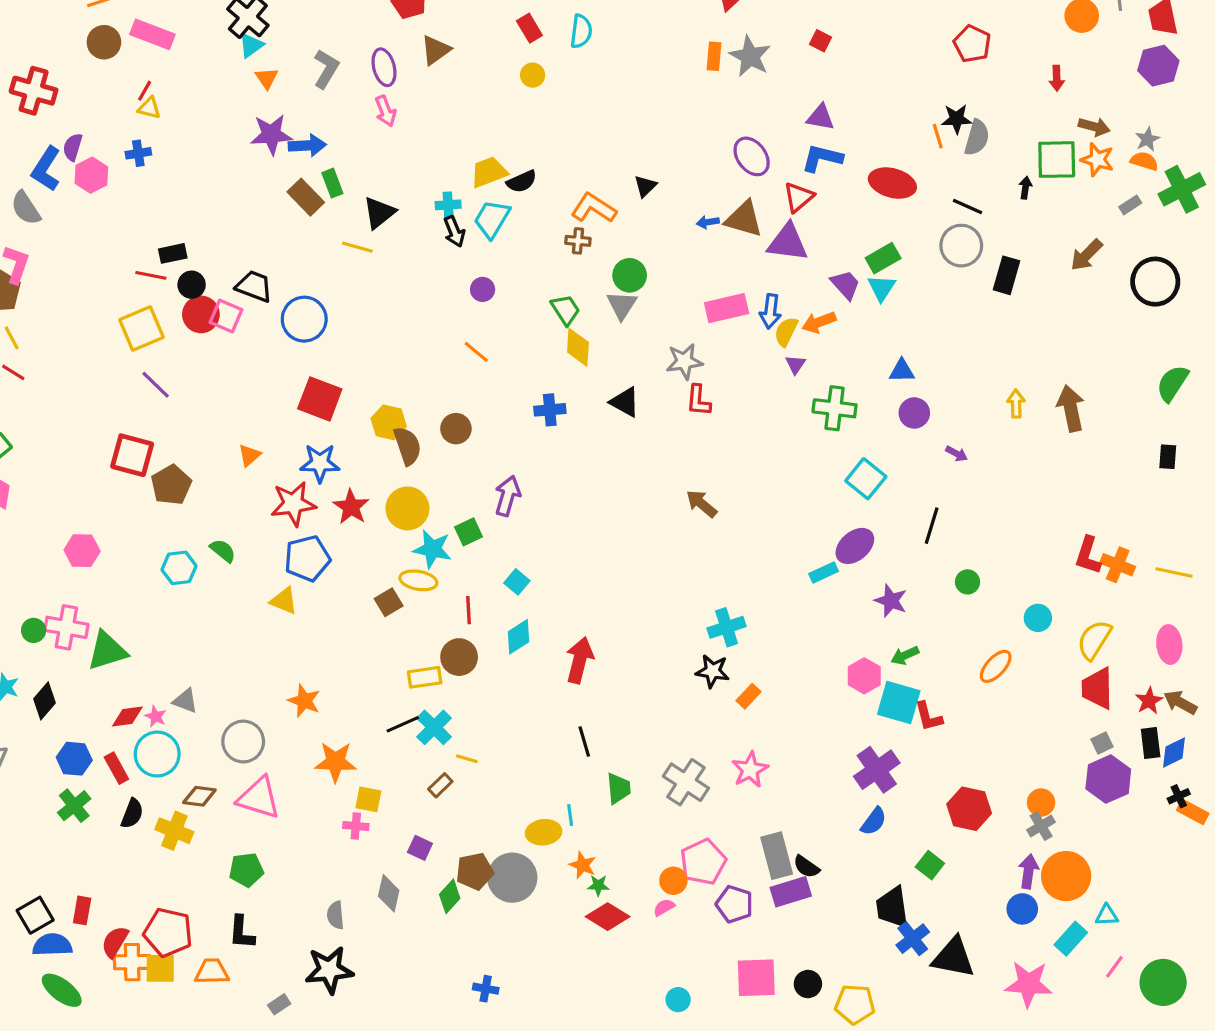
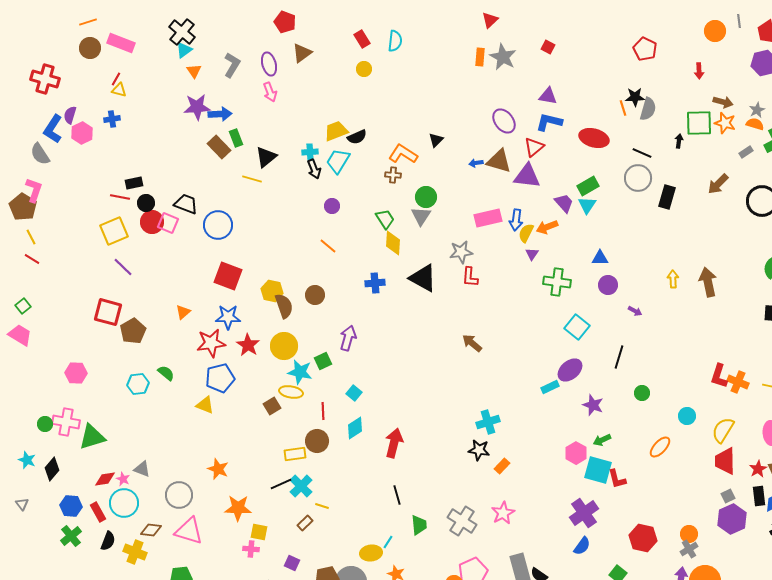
black triangle: (625, 402) -> (423, 278), size x1.4
cyan line: (570, 815) -> (388, 542), turned 40

